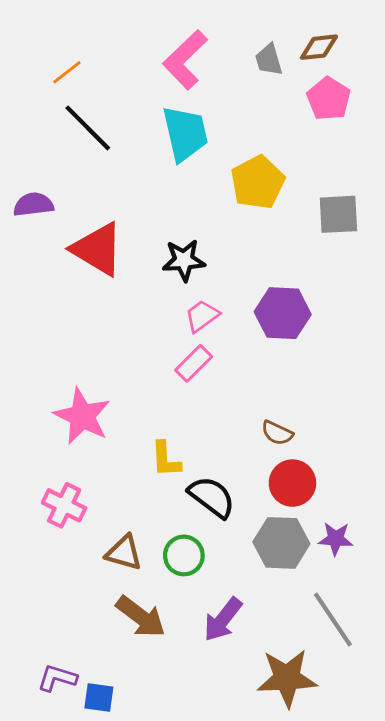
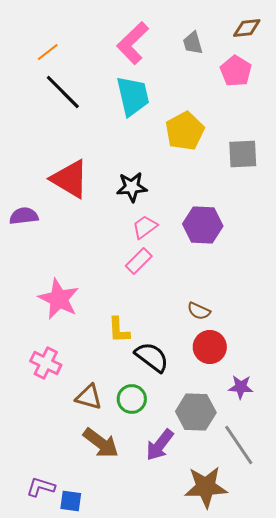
brown diamond: (319, 47) -> (247, 28), moved
purple semicircle: (33, 205) -> (24, 216), moved
gray hexagon: (281, 543) -> (196, 412), moved

